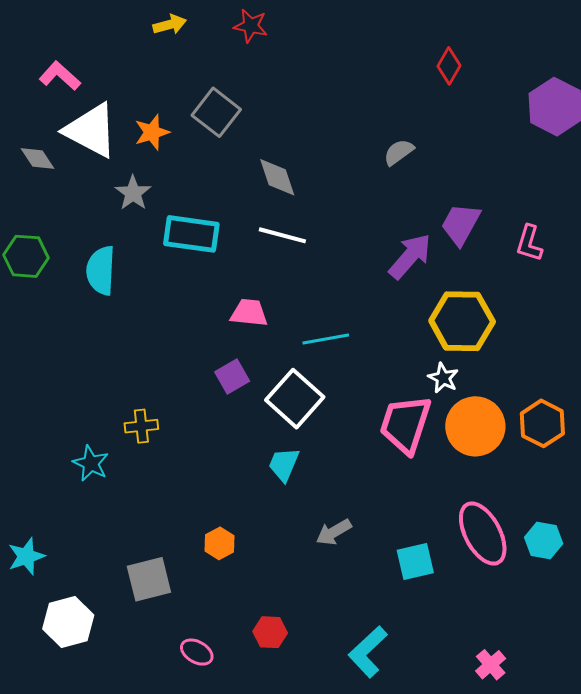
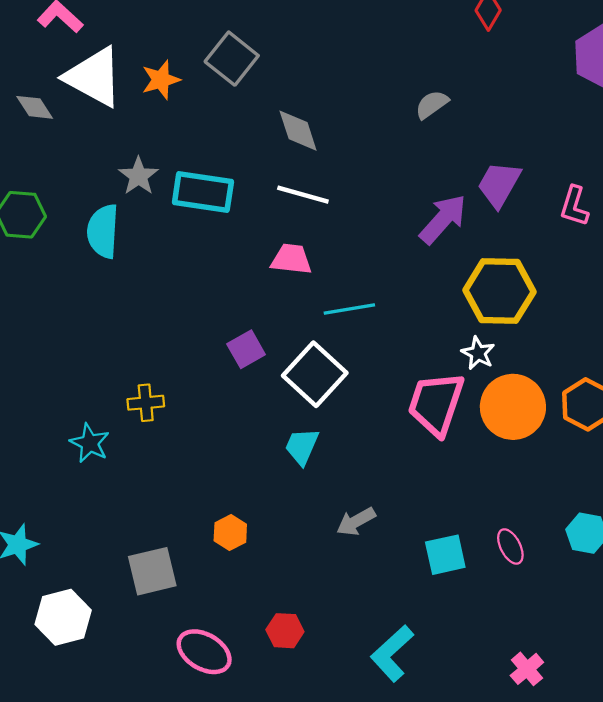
gray star: (133, 193) -> (138, 176), moved
pink trapezoid: (249, 313) -> (291, 259), moved
pink ellipse: (483, 534) -> (510, 546), moved, size x0.5
pink ellipse: (197, 652) -> (204, 652), size x1.5

